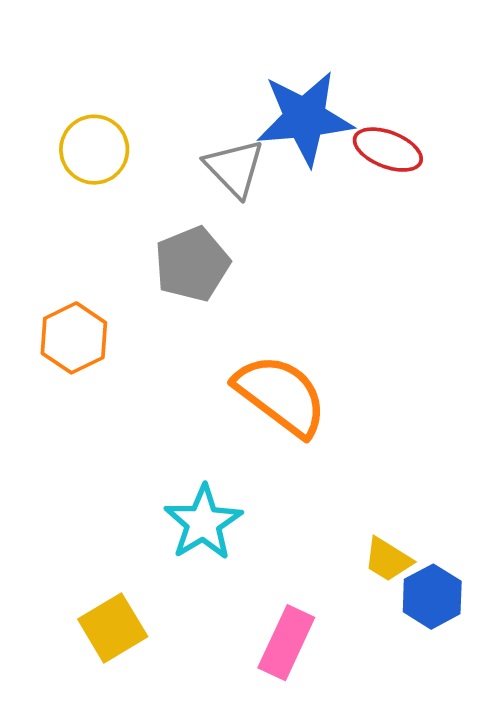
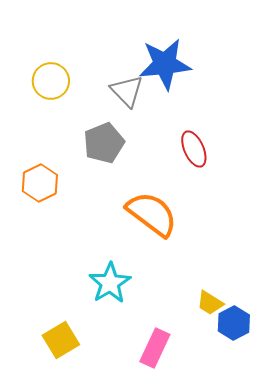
red ellipse: (388, 150) -> (194, 149), moved, turned 45

